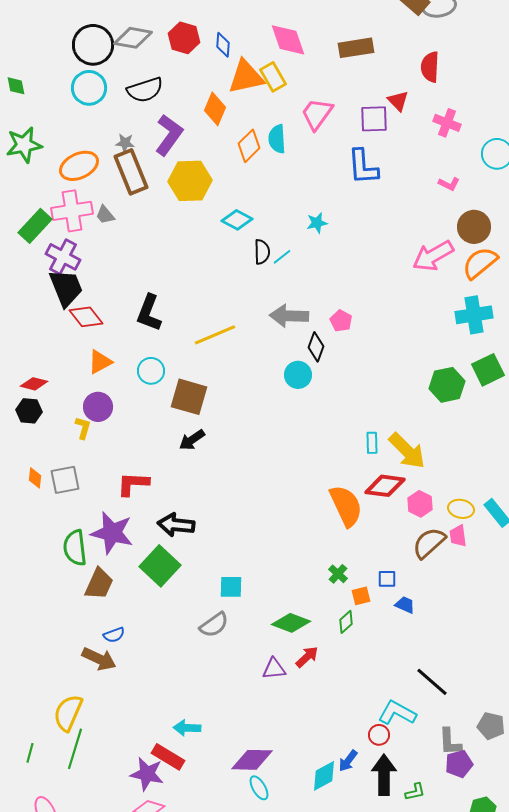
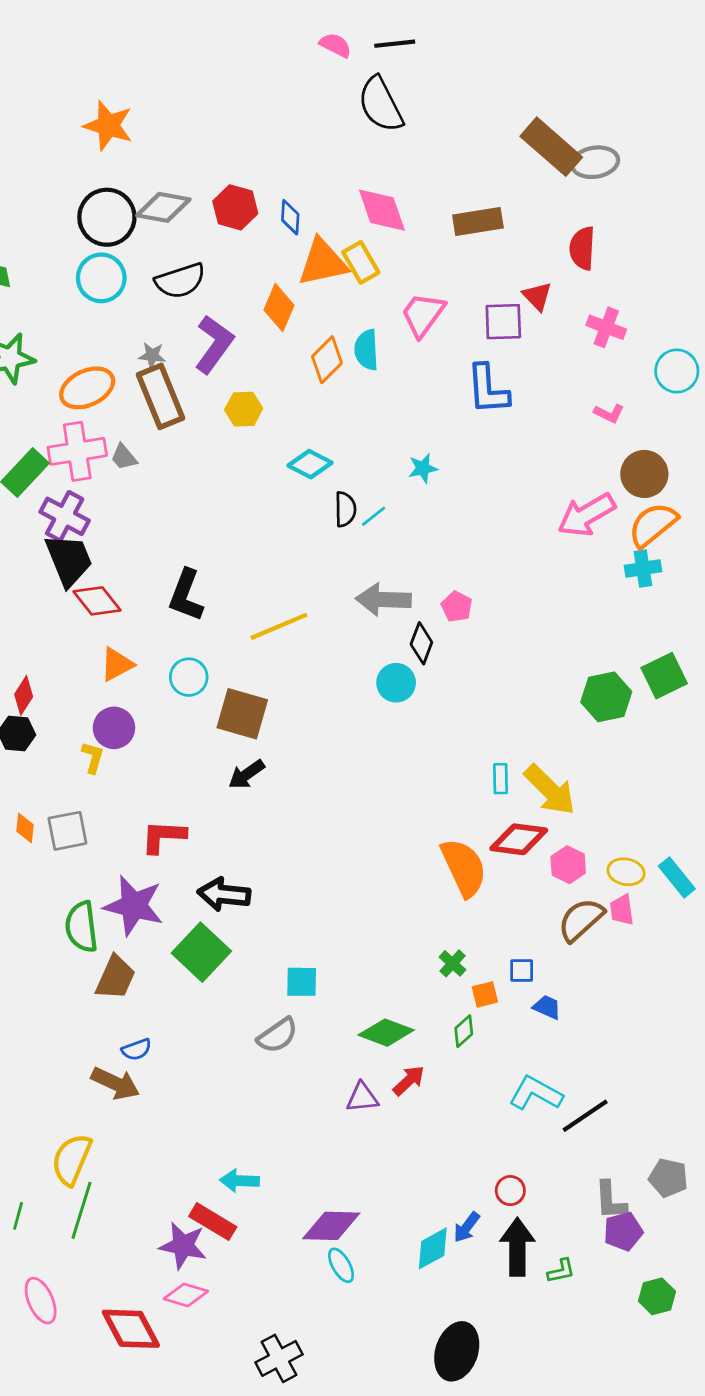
yellow hexagon: (190, 181) -> (244, 409), size x0.6
cyan cross: (474, 315) -> (643, 568), moved, size x0.7
red diamond: (34, 384) -> (24, 695), turned -72
black line: (432, 682) -> (585, 1116), turned -75
cyan L-shape: (397, 713) -> (536, 1093), moved

